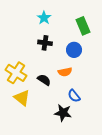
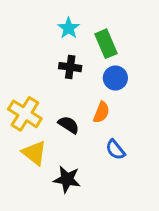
green rectangle: (83, 26) -> (106, 44), moved
orange semicircle: (65, 72) -> (101, 112), turned -56
black star: (63, 113) -> (67, 179), moved

